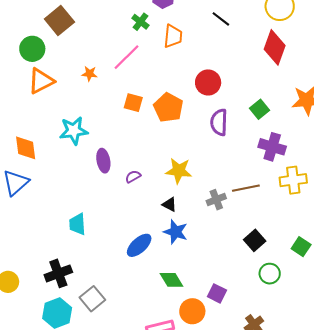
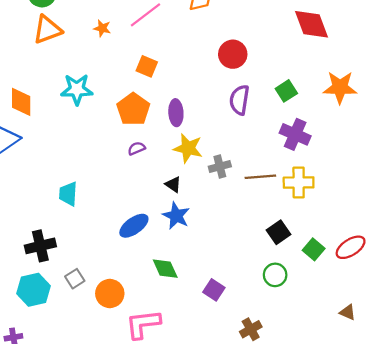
red diamond: (275, 47) -> (312, 24), turned -48
orange pentagon: (168, 108) -> (133, 109), moved
purple ellipse: (103, 161) -> (176, 113), moved
yellow cross: (293, 180) -> (299, 182), moved
gray cross: (216, 200) -> (220, 166), moved
black square: (255, 240) -> (279, 232), moved
gray square: (92, 299) -> (75, 279), size x0.7
orange circle: (192, 311) -> (110, 294), moved

